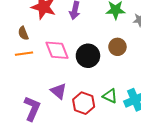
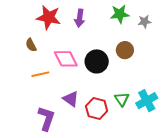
orange line: (24, 54) -> (40, 74), moved
green triangle: (110, 96) -> (122, 99), turned 35

